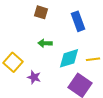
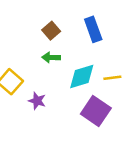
brown square: (41, 12) -> (51, 31), moved, turned 32

